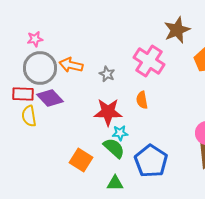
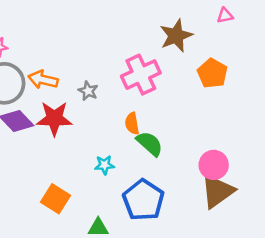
pink cross: (149, 61) -> (141, 75), turned 32
red star: (108, 112) -> (54, 118), moved
green semicircle: (114, 148) -> (150, 144), moved

